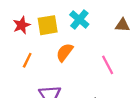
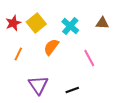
cyan cross: (79, 20) -> (70, 26), moved
yellow square: (48, 25) -> (36, 23), turned -30

